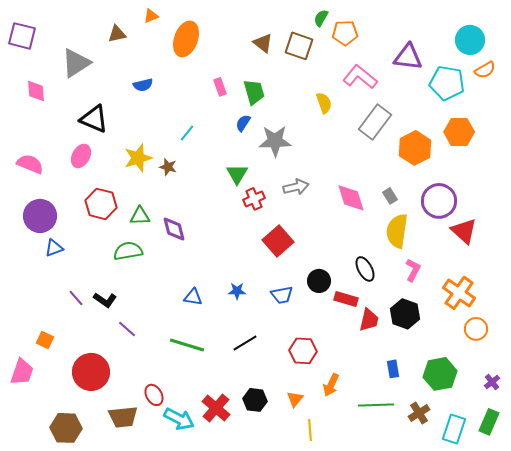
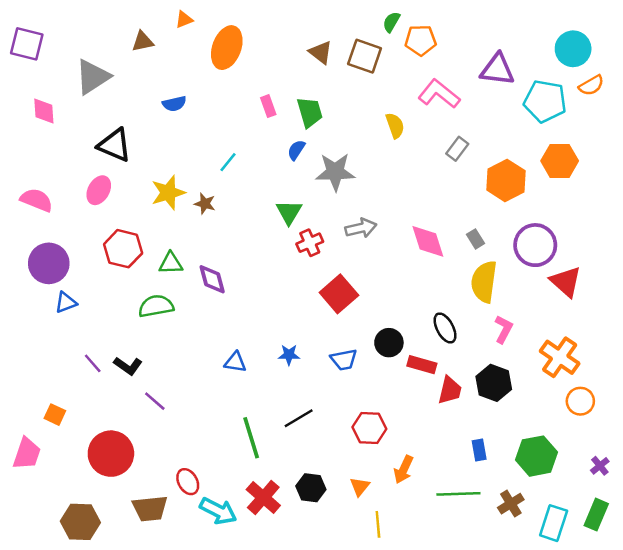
gray rectangle: (375, 122) -> (457, 149), size x0.6
green line: (187, 345) -> (251, 438), moved, turned 56

